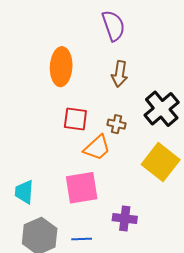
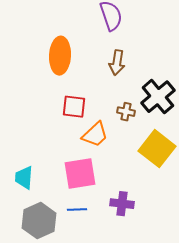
brown cross: (117, 124) -> (126, 112), moved
blue line: (82, 239) -> (77, 210), moved

